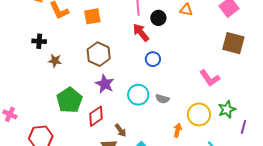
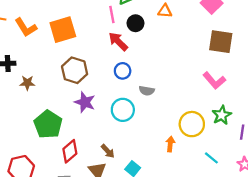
orange square: (92, 16) -> (63, 30), size x1.4
blue circle: (153, 59) -> (123, 71), moved
pink L-shape: (210, 78) -> (214, 81), moved
gray semicircle: (162, 99) -> (147, 91), moved
red diamond: (96, 116) -> (70, 151), moved

